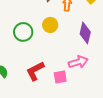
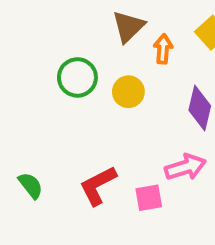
green circle: (23, 32) -> (77, 77), moved

